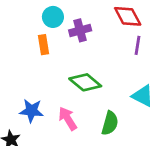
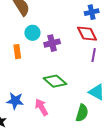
orange rectangle: (44, 45) -> (17, 52), moved
green semicircle: (110, 123) -> (82, 113), moved

